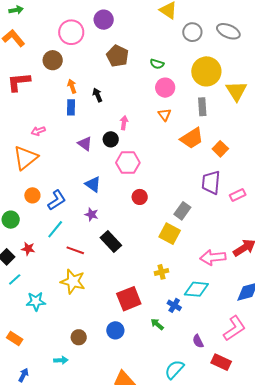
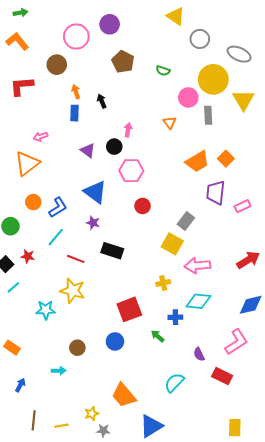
gray ellipse: (228, 31) -> (239, 54), moved
pink circle: (165, 88) -> (188, 97), moved
orange trapezoid: (192, 138) -> (197, 161), moved
blue triangle: (93, 184) -> (95, 192), size x1.4
black rectangle: (111, 242) -> (112, 251), turned -30
pink arrow: (213, 257) -> (197, 266), moved
cyan star: (36, 301) -> (46, 310), moved
blue cross: (174, 305) -> (175, 317), turned -32

